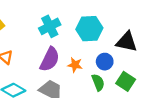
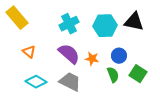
black triangle: (127, 42) -> (134, 22), moved
purple semicircle: (50, 59) -> (69, 54), turned -75

